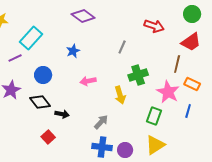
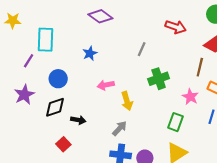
cyan rectangle: (31, 38) -> (45, 40), turned -40
purple line: (15, 58) -> (29, 61), turned -32
pink star: (168, 92) -> (190, 97), size x0.7
yellow arrow: (120, 95) -> (127, 101), moved
black diamond: (40, 102) -> (55, 107), turned -70

